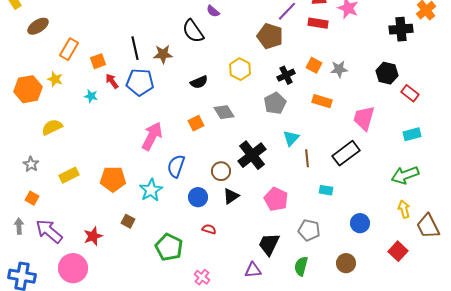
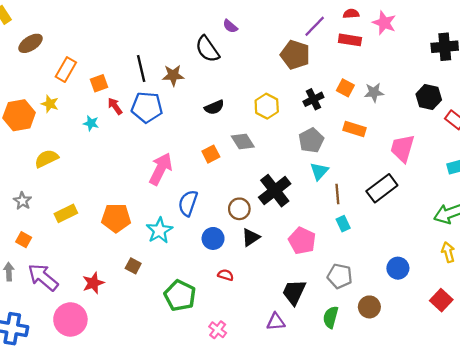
yellow hexagon: (240, 69) -> (267, 106), moved
gray pentagon: (275, 103) -> (311, 140), moved
cyan rectangle: (326, 190) -> (343, 224), moved, turned 56
brown circle: (346, 263) -> (369, 307), moved

